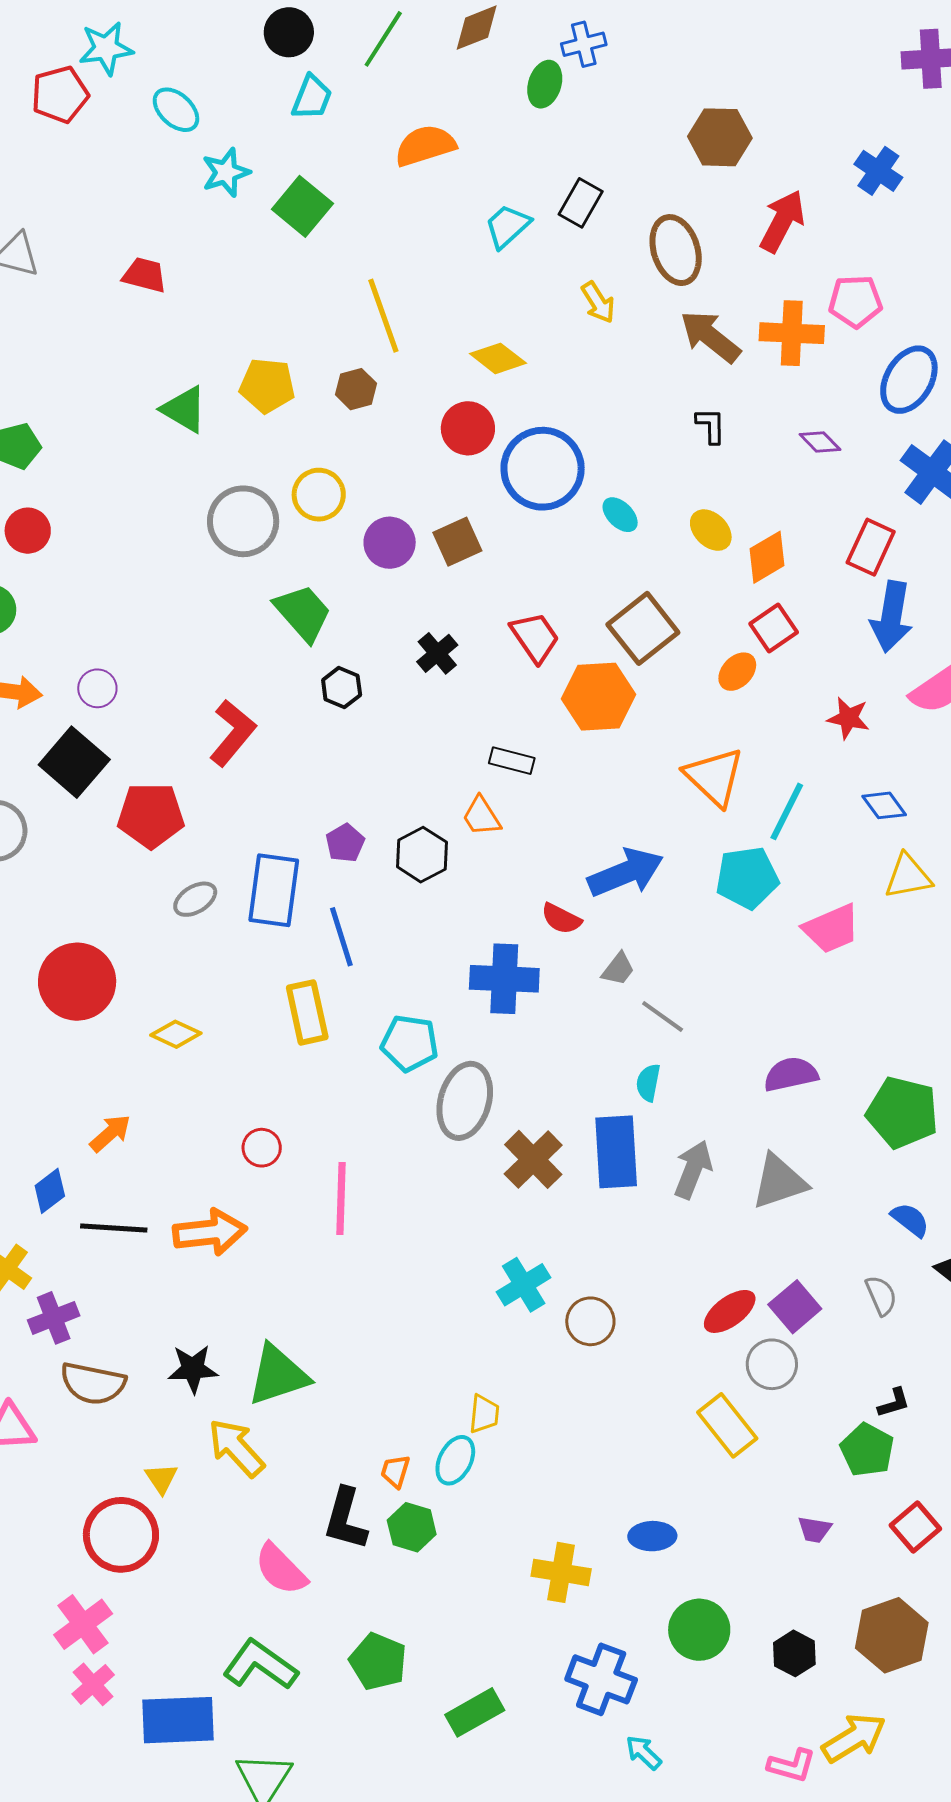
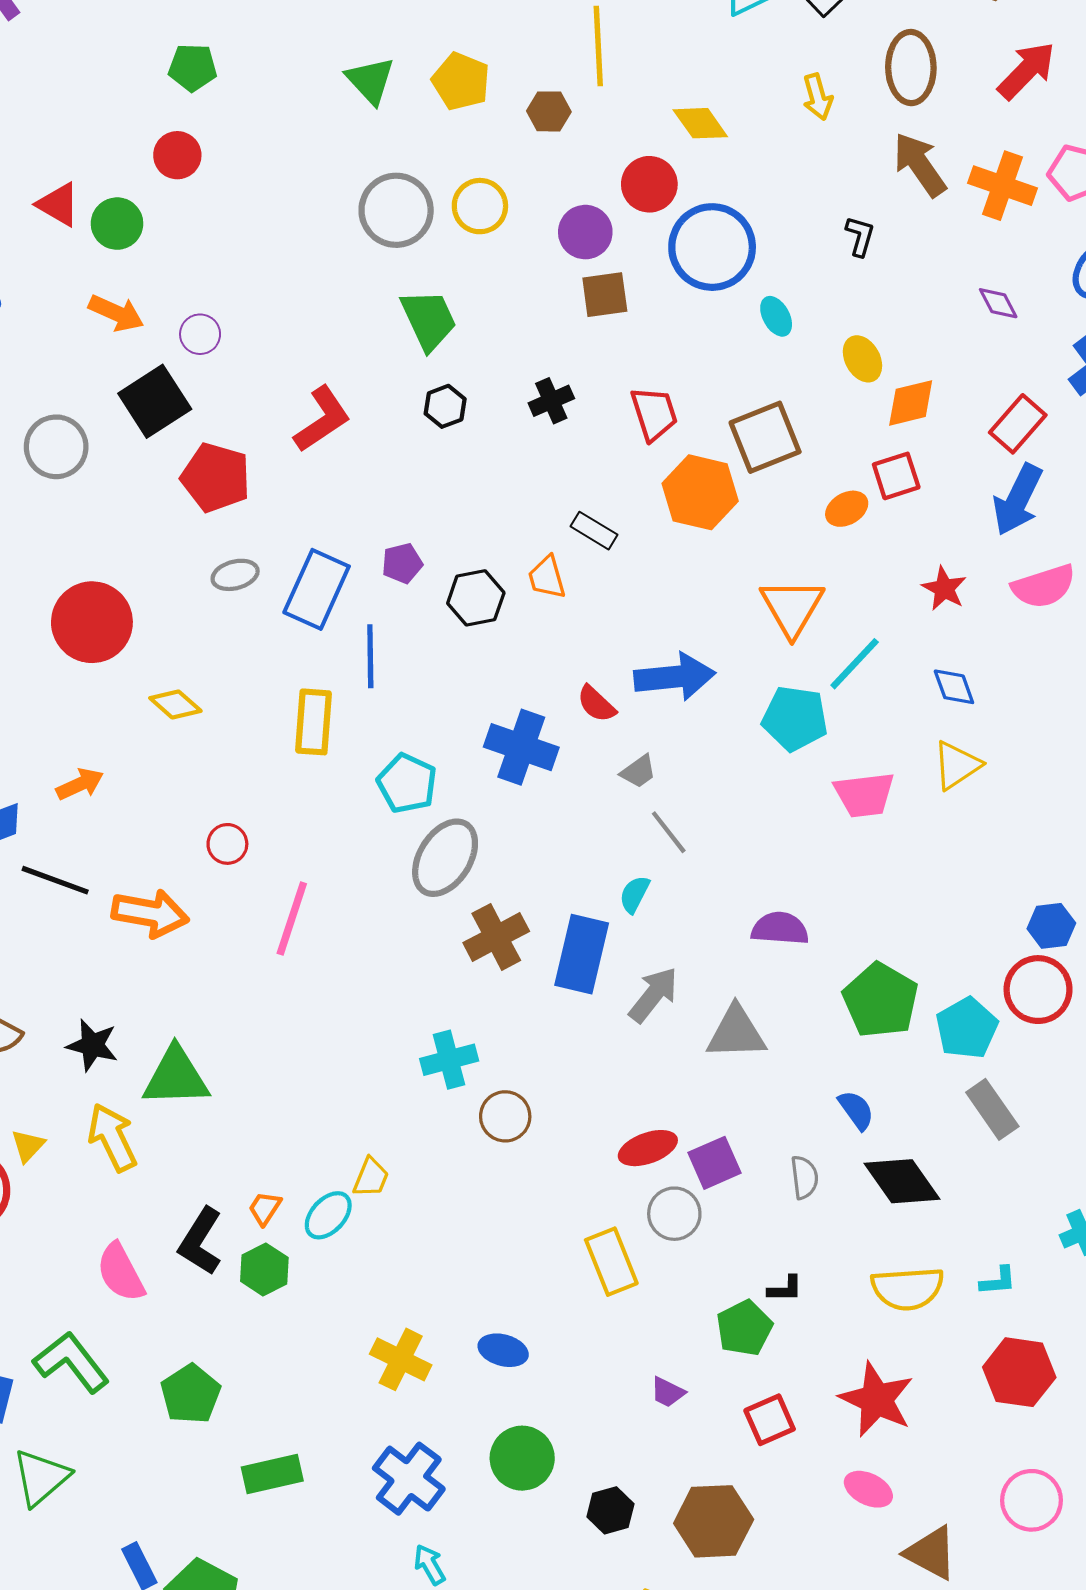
black L-shape: (711, 426) -> (860, 236), moved
purple circle: (390, 543) -> (585, 232), moved
yellow triangle: (908, 876) -> (957, 765), turned -40

